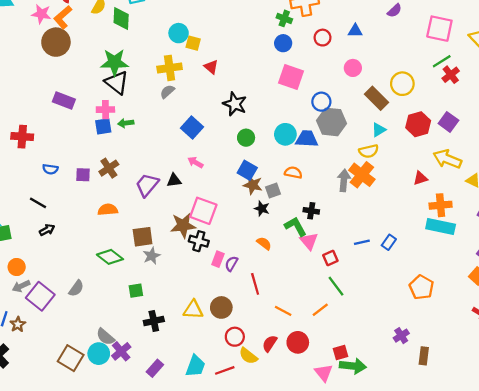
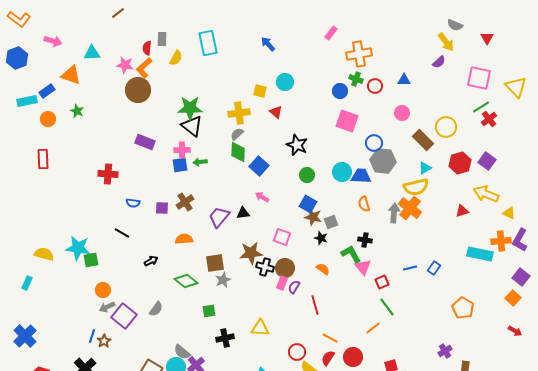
green diamond: (121, 18) -> (238, 152), moved
green cross: (284, 18) -> (356, 79), moved
cyan circle: (179, 33) -> (285, 82), moved
yellow semicircle: (369, 151) -> (416, 187), size x1.4
orange semicircle: (293, 173) -> (364, 204), moved, turned -119
orange cross: (441, 205) -> (501, 241), moved
pink square: (203, 211) -> (282, 237), moved, size x0.7
black arrow: (47, 230) -> (151, 261), moved
brown circle: (221, 307) -> (285, 268), moved
orange line: (283, 311) -> (330, 338), moved

